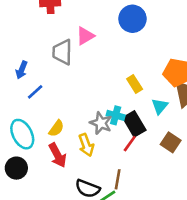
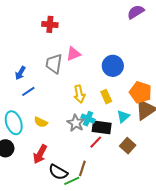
blue circle: (132, 19) -> (113, 66), moved
black rectangle: (134, 124) -> (102, 127), turned -60
yellow semicircle: (56, 128) -> (41, 122), turned 72
yellow arrow: (86, 145) -> (79, 94), moved
red arrow: (58, 155) -> (40, 154), moved, turned 48

